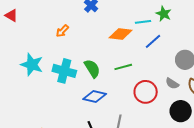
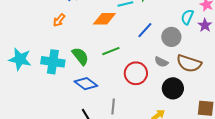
orange arrow: (62, 31) -> (59, 20), moved
blue line: (153, 41) -> (145, 30), moved
blue diamond: (95, 96) -> (86, 84), turned 30

